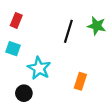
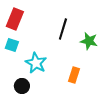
red rectangle: (16, 20) -> (15, 19), size x1.5
green star: (97, 26) -> (89, 41), moved

